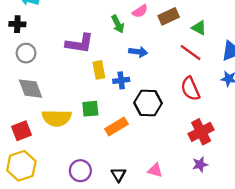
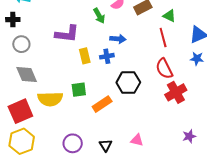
red line: (191, 53) -> (163, 38), turned 42
blue cross: (121, 80) -> (107, 56), moved
red square: (21, 131) -> (20, 111), size x1.4
red cross: (201, 132) -> (176, 92), moved
purple star: (200, 164) -> (189, 136), moved

